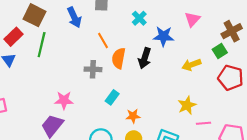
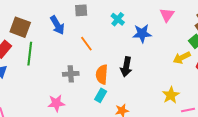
orange semicircle: (119, 58) -> (102, 74), moved
black arrow: (145, 58) -> (126, 67), moved
yellow arrow: (191, 65) -> (182, 58), moved
gray cross: (93, 69) -> (71, 74), moved

